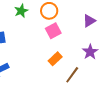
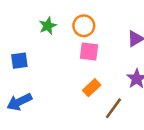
pink square: (53, 31) -> (89, 52), turned 35

